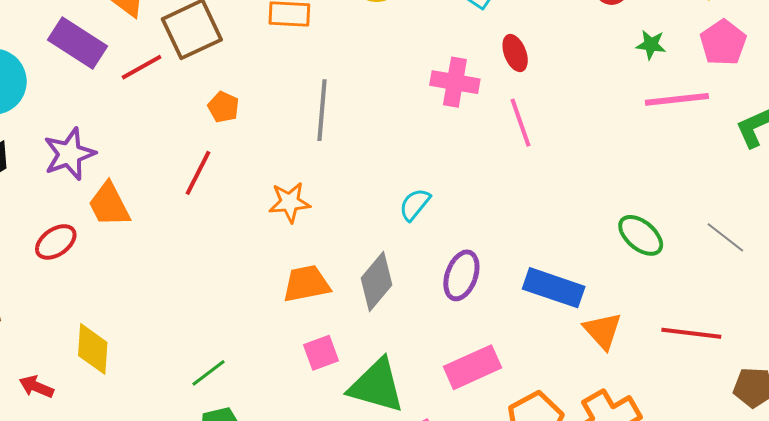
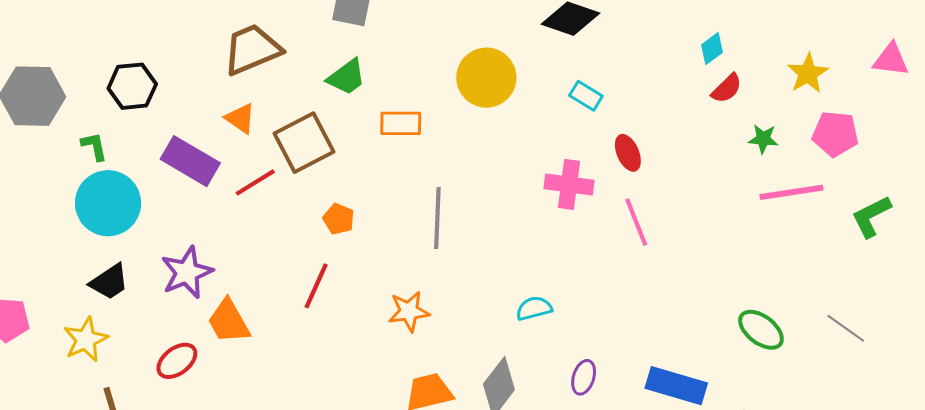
pink pentagon: (723, 43) -> (835, 134), turned -30
cyan semicircle: (415, 204) -> (534, 308), turned 39
purple ellipse: (461, 275) -> (584, 377), size x0.7

